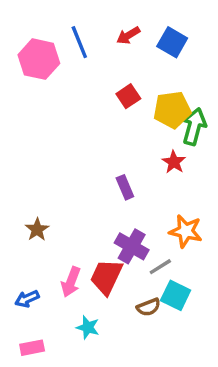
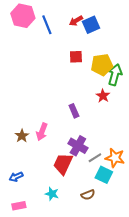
blue square: (172, 42) -> (91, 25), moved, turned 36
pink hexagon: (39, 59) -> (23, 16), moved
red square: (128, 96) -> (76, 57), turned 32
orange star: (186, 231) -> (115, 158), moved
pink arrow: (71, 282) -> (42, 132), moved
brown semicircle: (149, 307) -> (88, 195), moved

